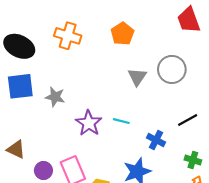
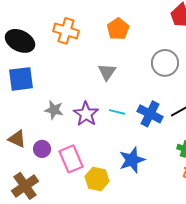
gray triangle: (137, 77) -> (107, 72), moved
gray star: (55, 97) -> (54, 110), moved
blue cross: (156, 140) -> (150, 114), moved, size x1.4
purple circle: (43, 170) -> (42, 149), moved

